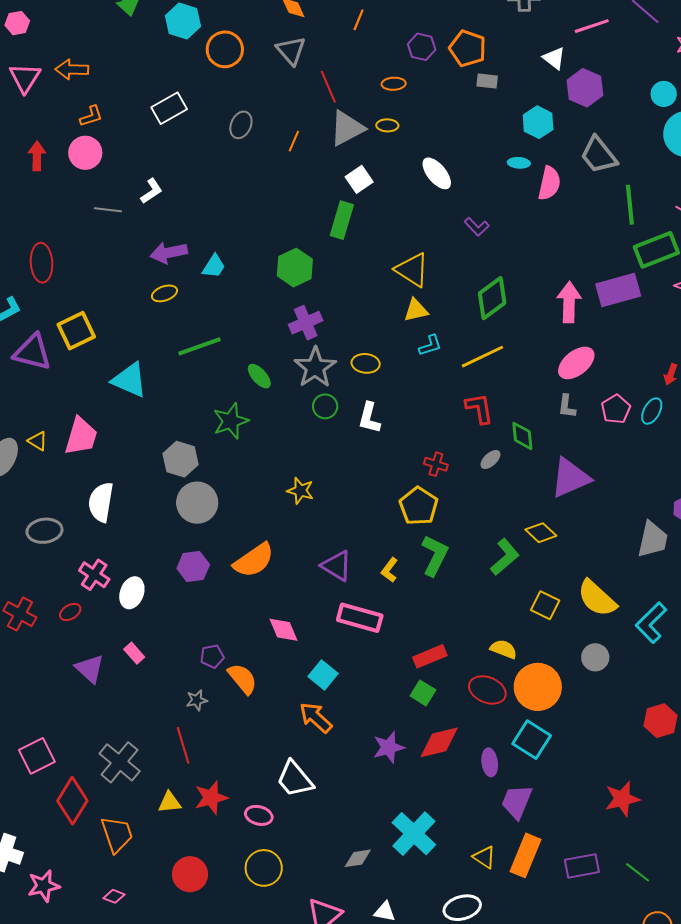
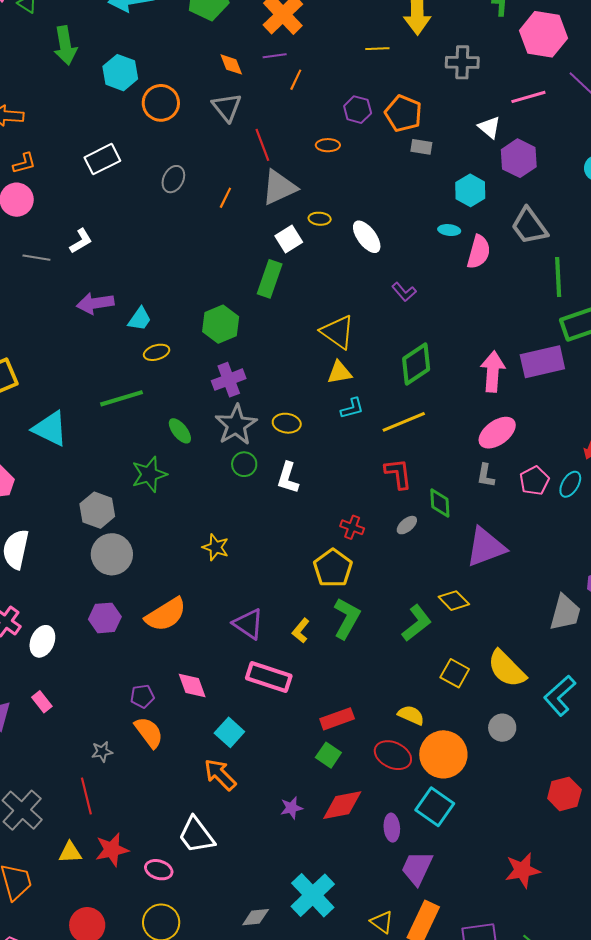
yellow ellipse: (387, 125) -> (320, 219), moved
yellow ellipse: (164, 293) -> (157, 352), moved
purple pentagon: (212, 656) -> (142, 696), moved
purple star: (389, 747) -> (292, 808), size x0.7

